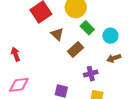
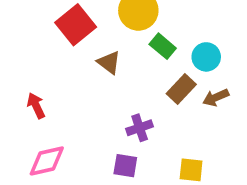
brown rectangle: (76, 49) -> (181, 89), moved
purple cross: (91, 74) -> (140, 128), moved

